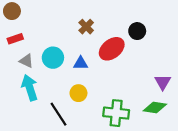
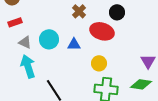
black circle: (137, 31) -> (117, 12), moved
red ellipse: (112, 49) -> (102, 31), turned 55
yellow circle: (78, 93) -> (99, 63), moved

